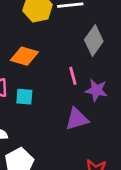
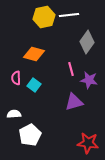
cyan square: (24, 97) -> (34, 85), turned 32

